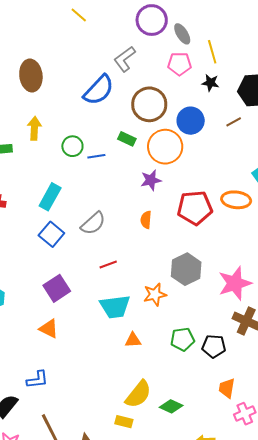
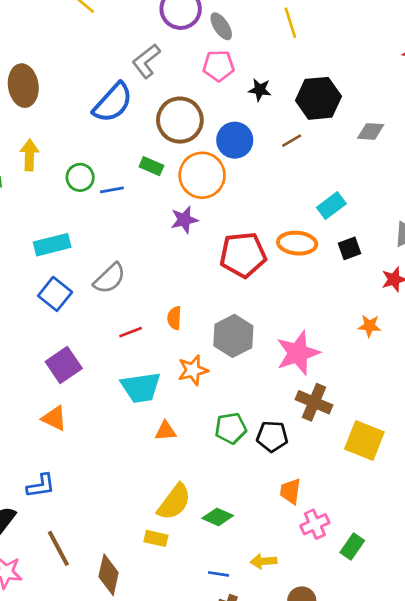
yellow line: (212, 52) -> (290, 23), moved
cyan rectangle: (50, 197) -> (52, 245), turned 48
orange semicircle: (146, 220) -> (174, 318), moved

